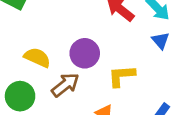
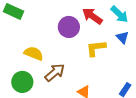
purple circle: (85, 53) -> (69, 27), moved
yellow L-shape: (121, 76) -> (96, 48), moved

